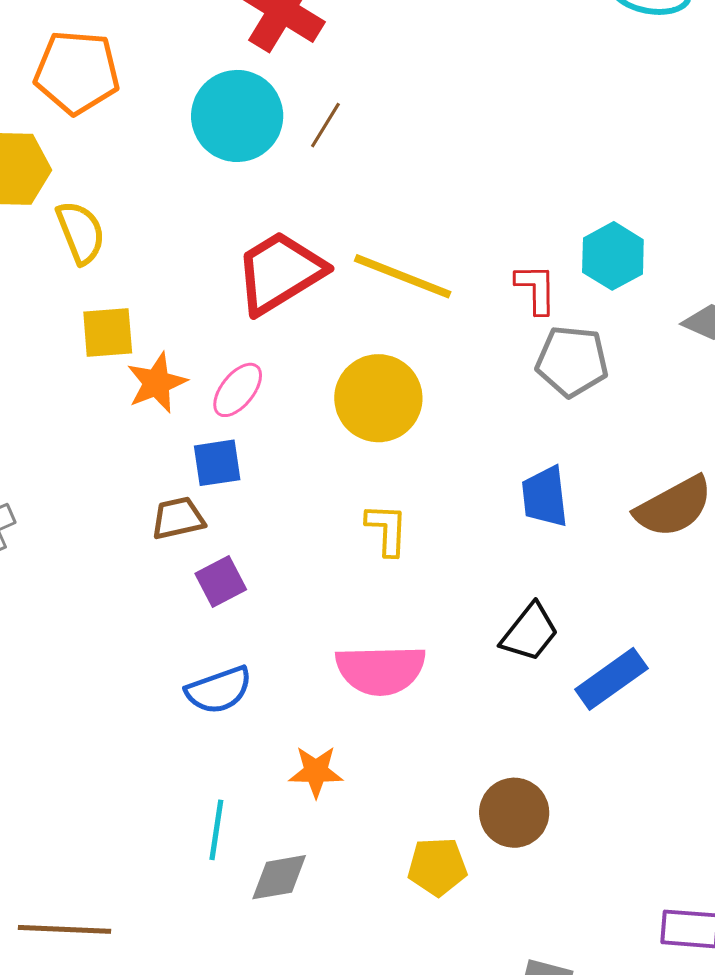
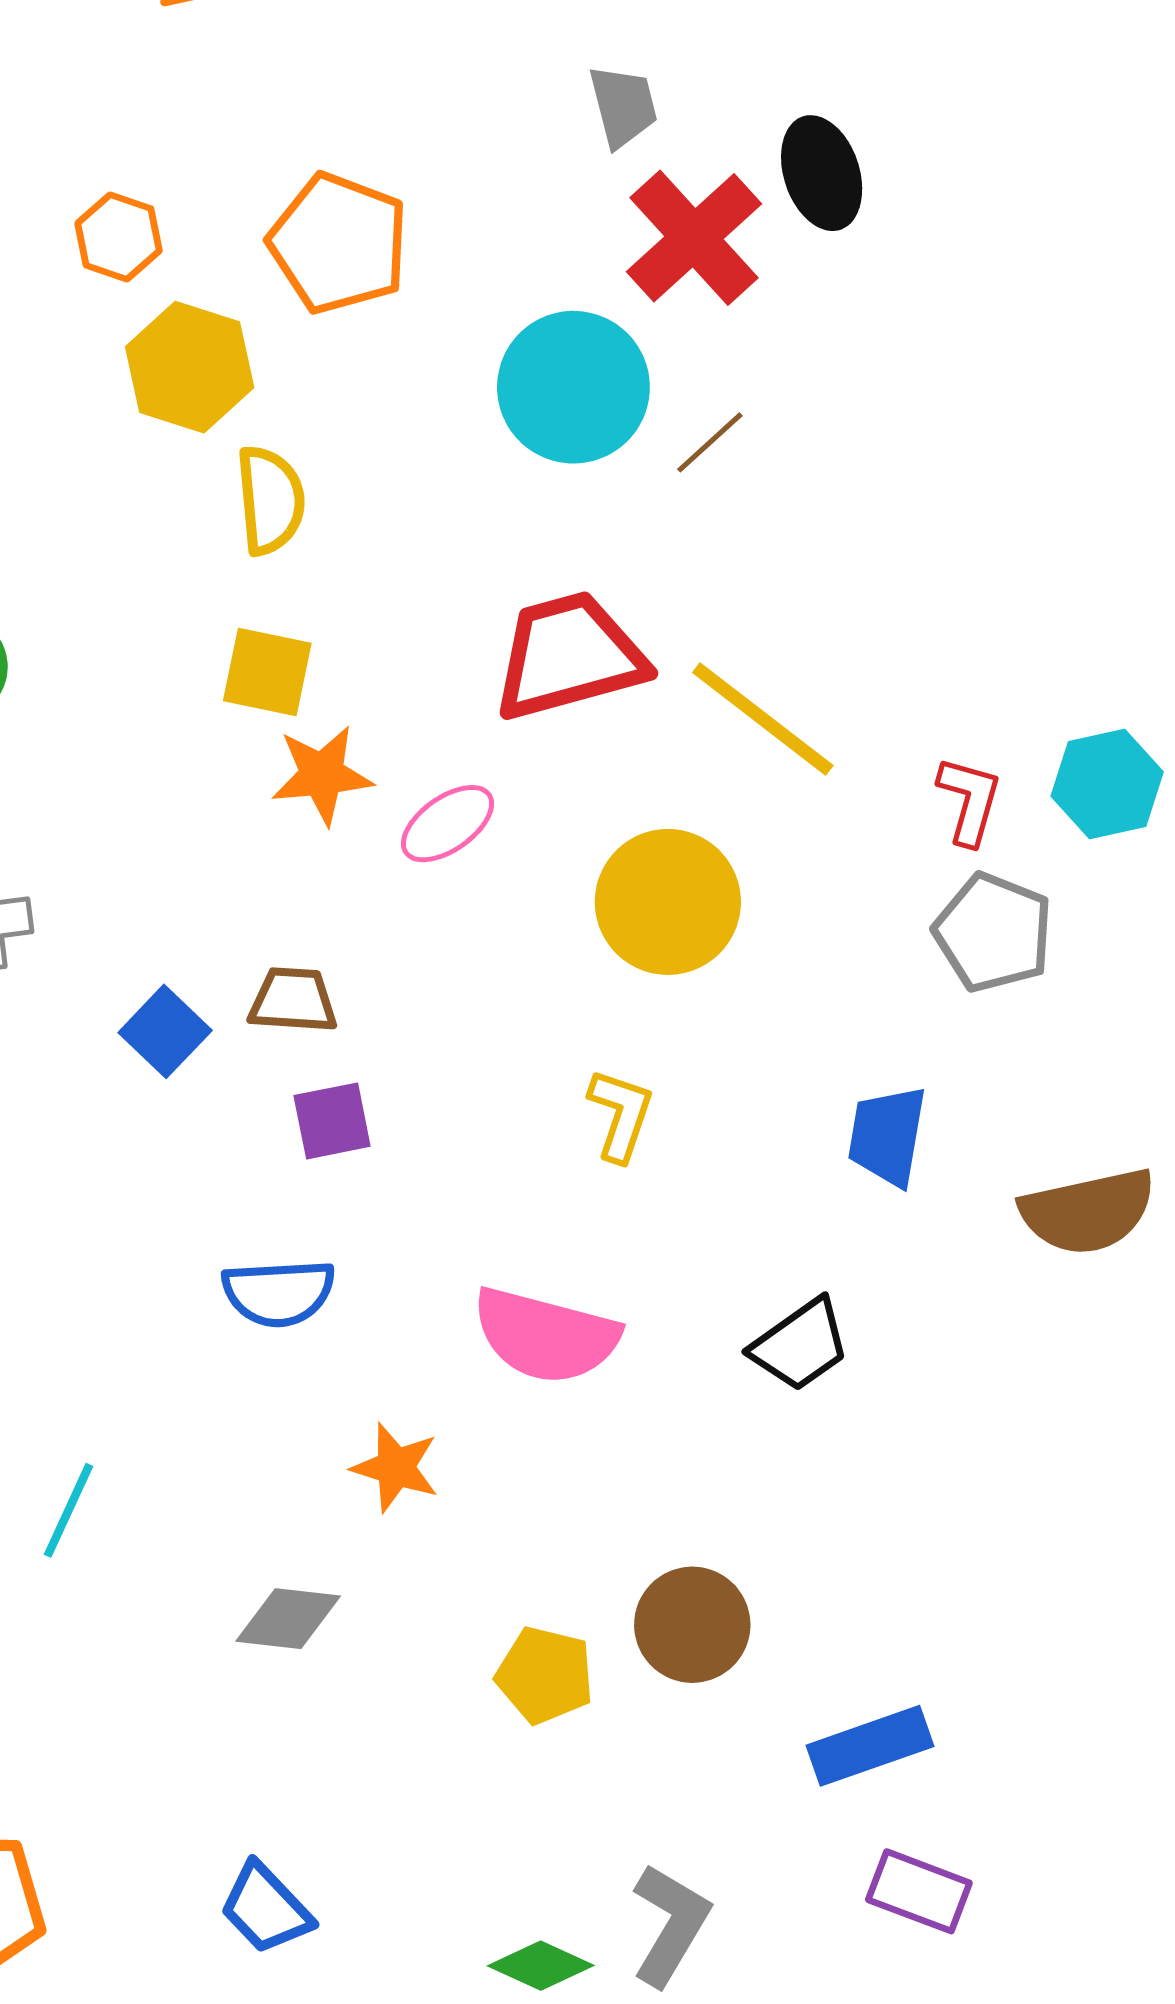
blue square: (217, 463) -> (165, 1031), moved, turned 36
blue rectangle: (611, 679) -> (870, 1746), moved
cyan line: (216, 830) -> (69, 1510), moved

